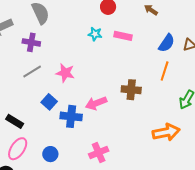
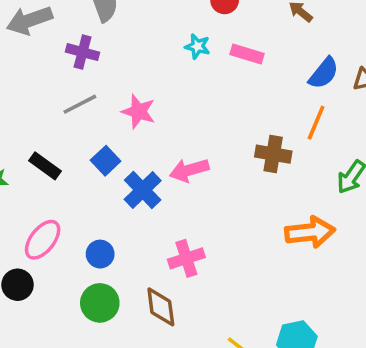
brown cross: (131, 90) -> (273, 154), moved
blue cross: (71, 116) -> (143, 190), turned 35
black rectangle: (15, 121) -> (45, 166), moved

